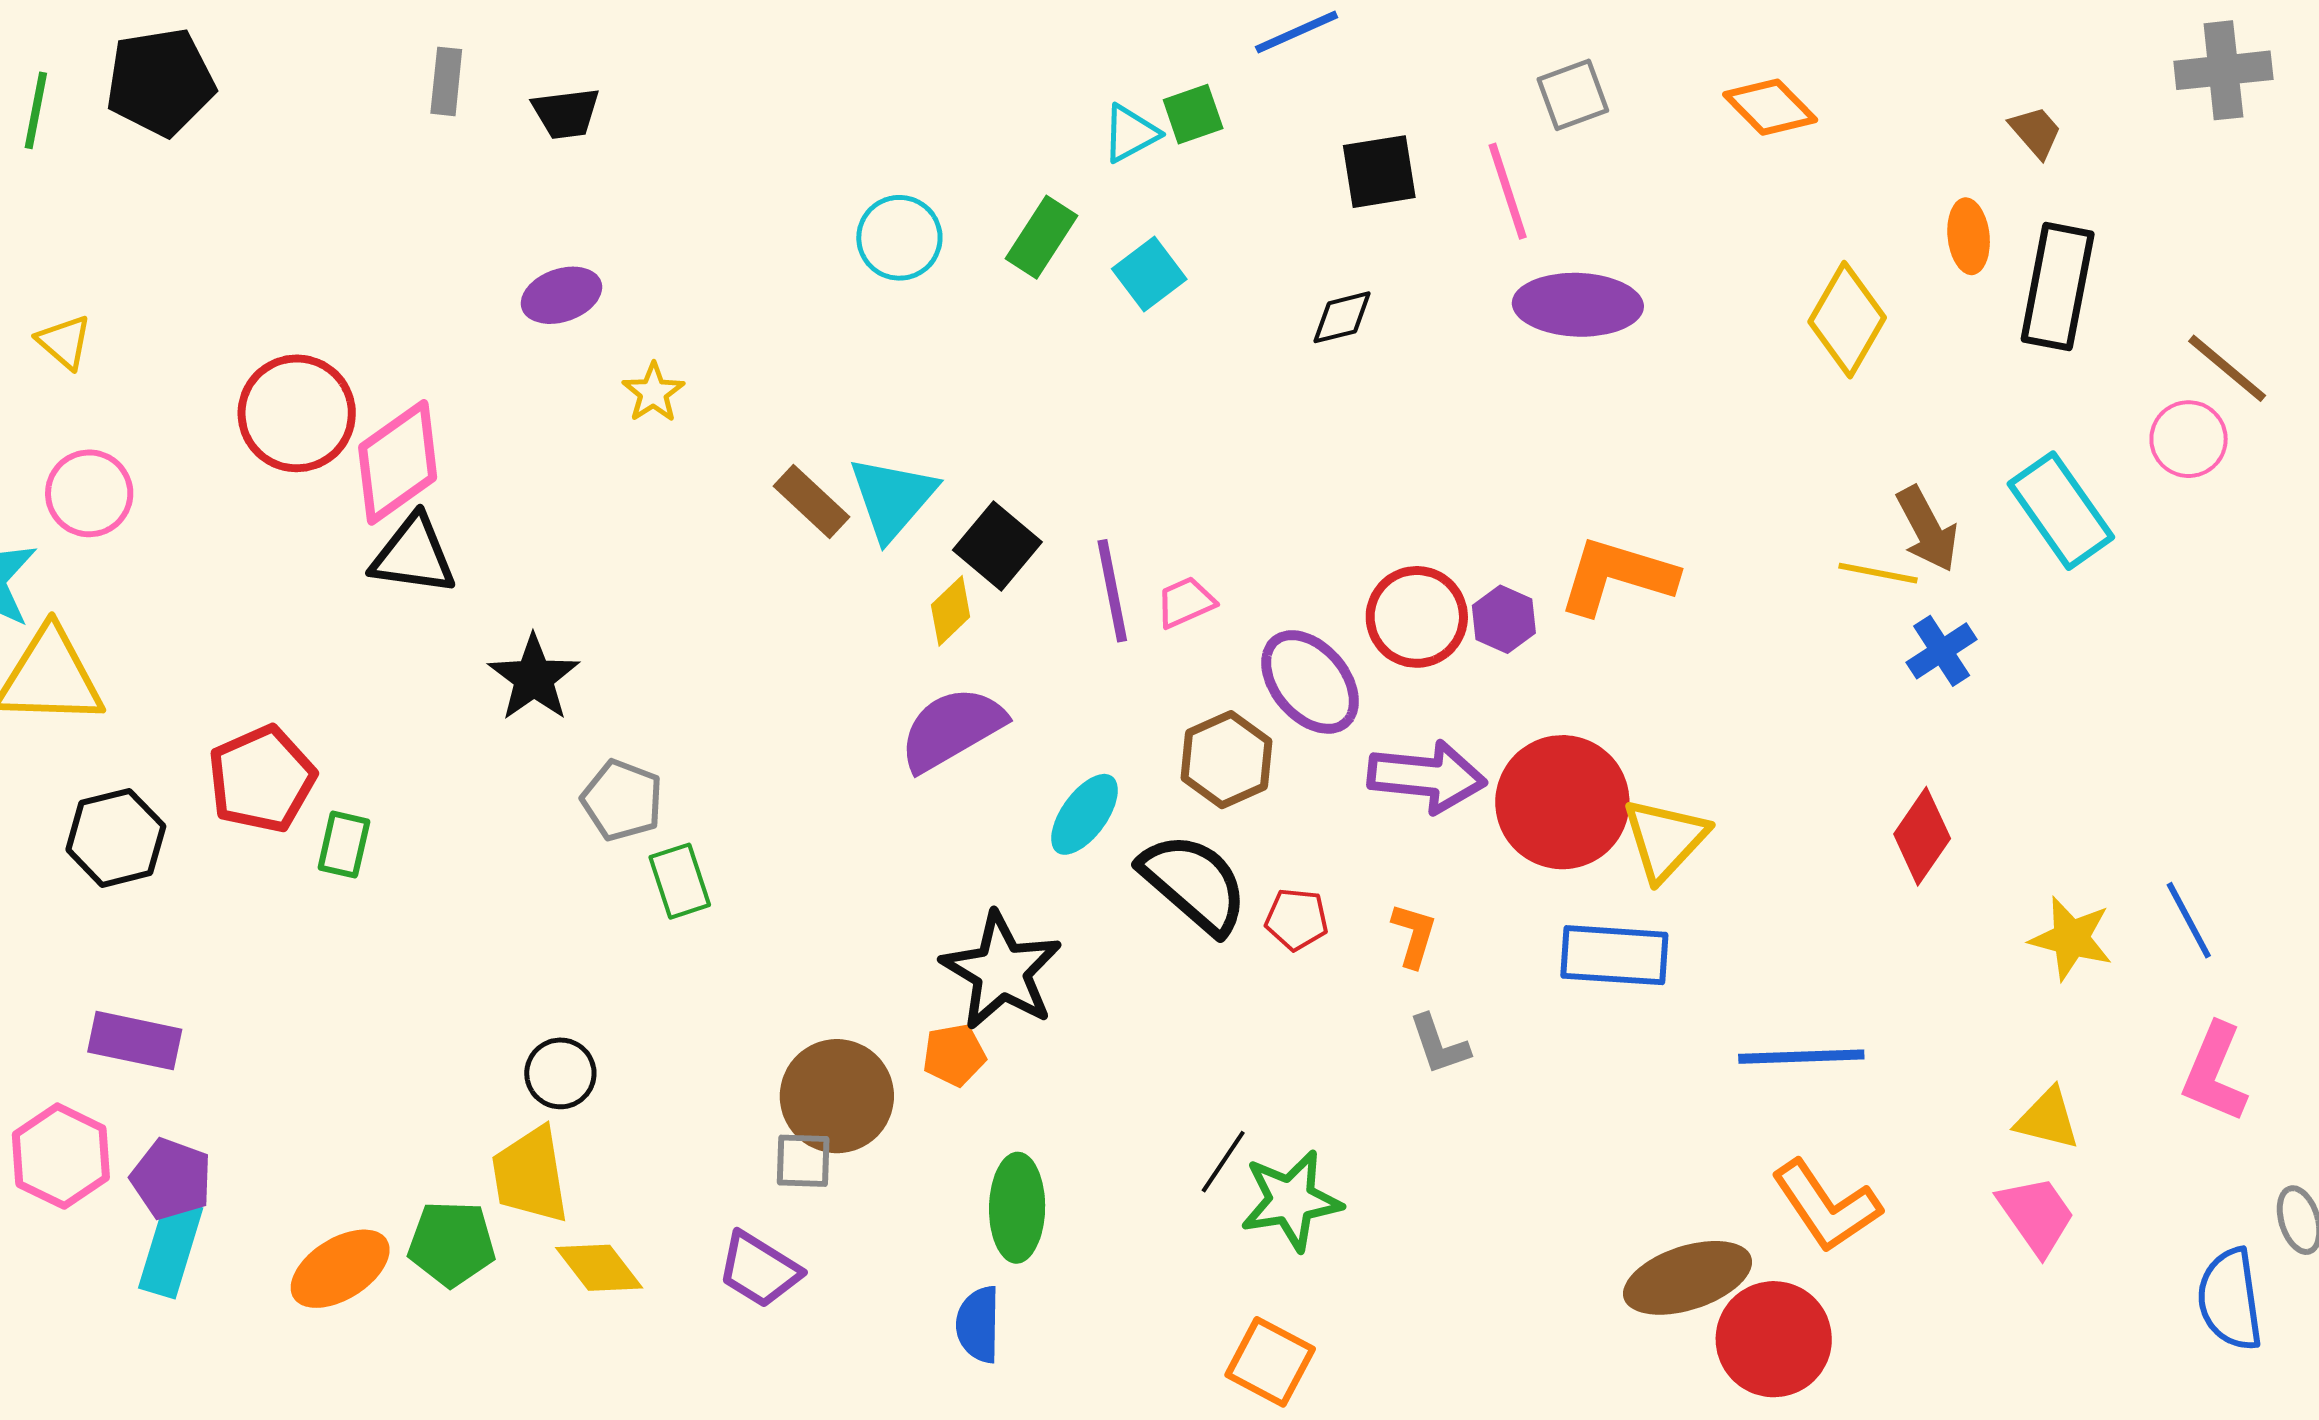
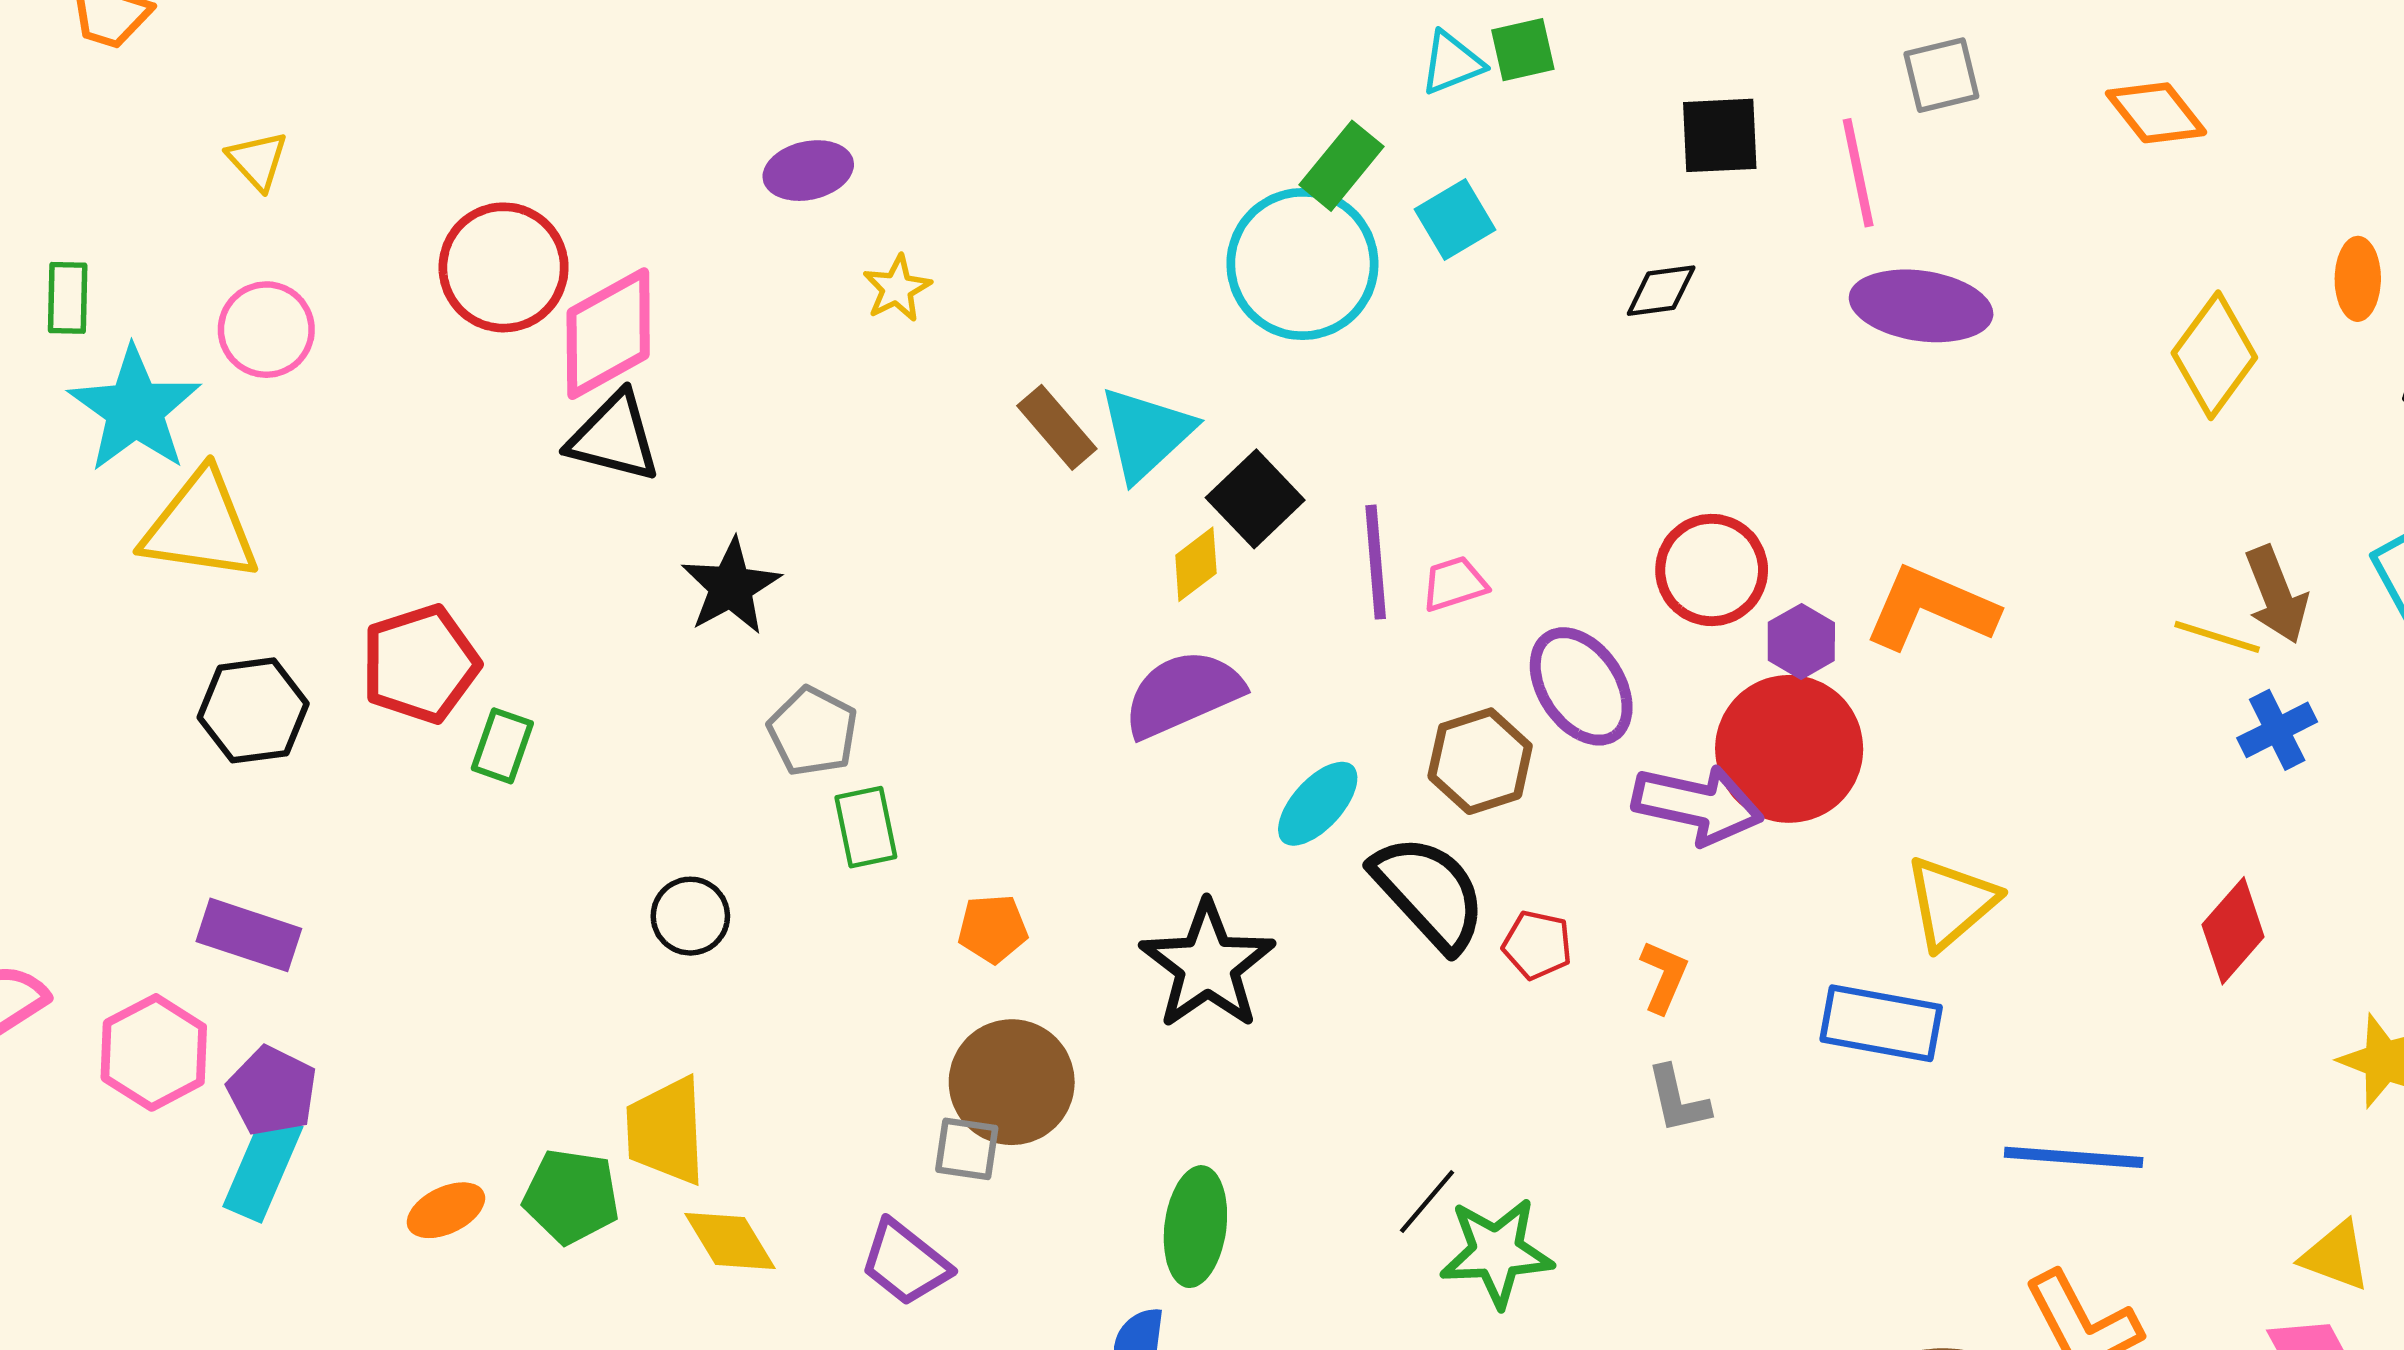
cyan circle: (899, 238) -> (1302, 264), moved, size x1.6
red circle: (1417, 617) -> (1712, 570), moved
red circle: (1562, 802) -> (1789, 749), moved
orange pentagon: (954, 1055) -> (993, 929), moved
black circle: (560, 1073) -> (690, 916), moved
orange ellipse: (340, 1269) -> (446, 1210), size x0.7

